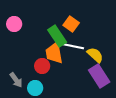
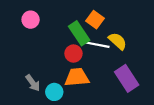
orange trapezoid: (54, 53) -> (77, 77), moved, turned 95
yellow semicircle: (95, 55) -> (118, 41), moved
red circle: (42, 66) -> (73, 54), moved

